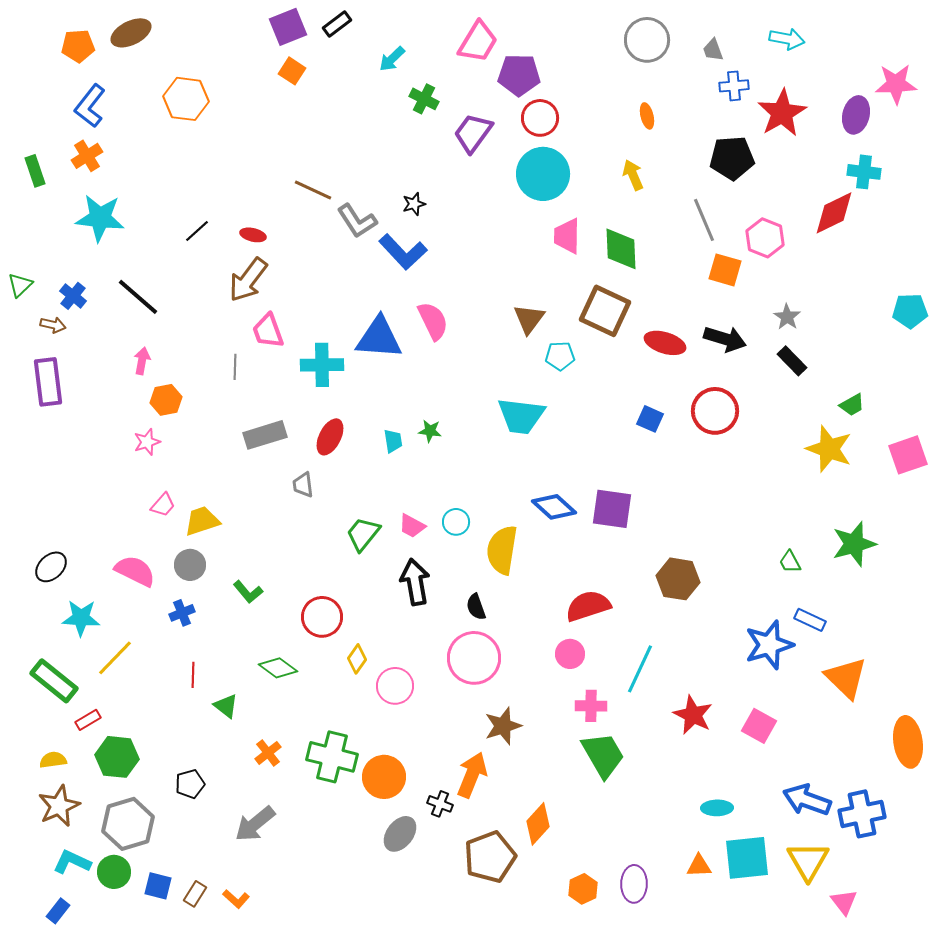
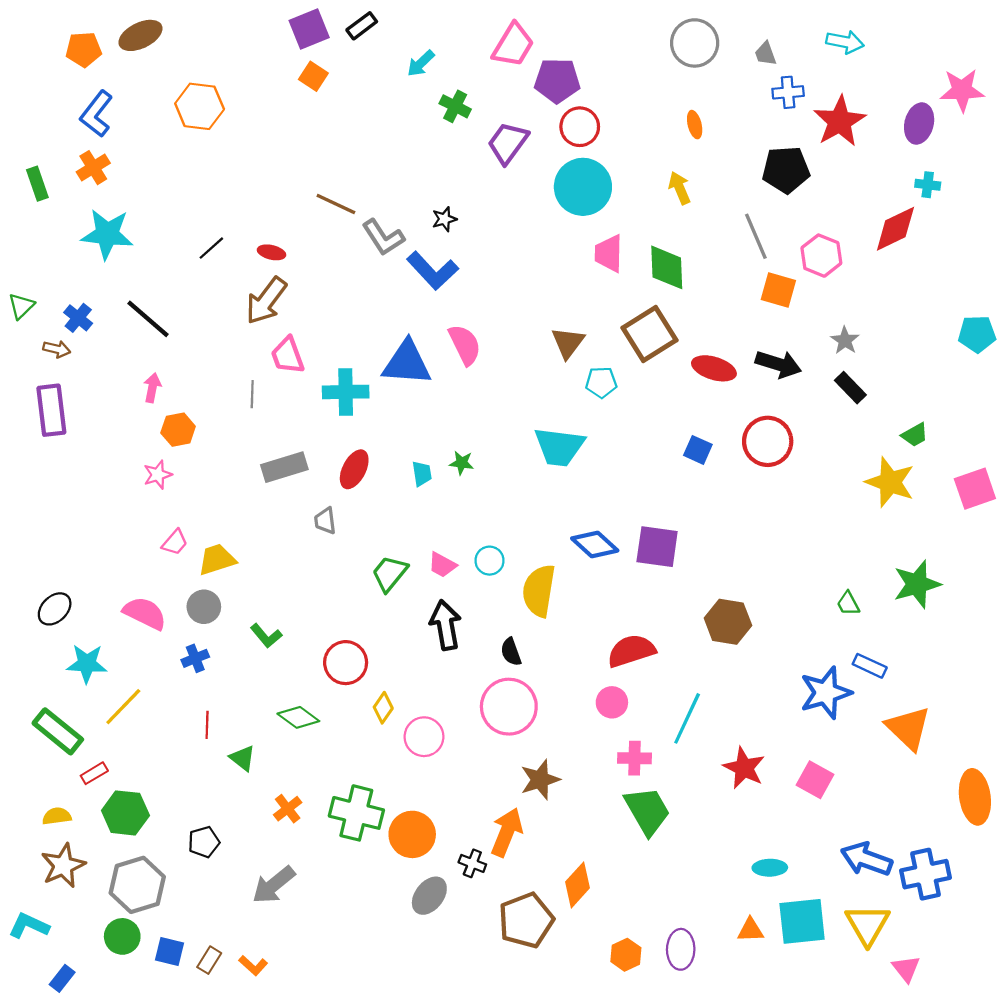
cyan cross: (864, 172) -> (928, 185), size x0.7
brown square: (605, 311) -> (650, 334), turned 33
cyan L-shape: (72, 862) -> (29, 926), moved

